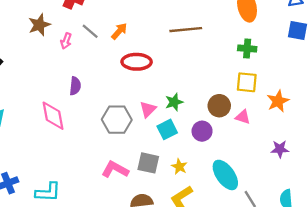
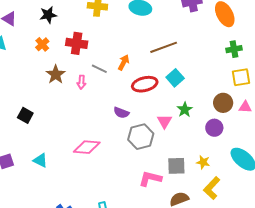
brown line: (186, 30) -> (164, 47), moved
purple semicircle: (75, 86) -> (121, 113), moved, turned 119
pink diamond: (53, 116) -> (87, 147), turned -60
cyan square: (167, 129) -> (175, 78), moved

